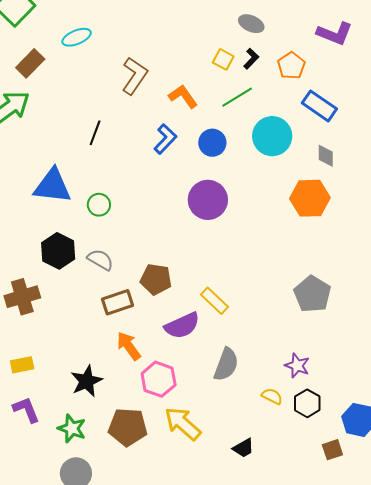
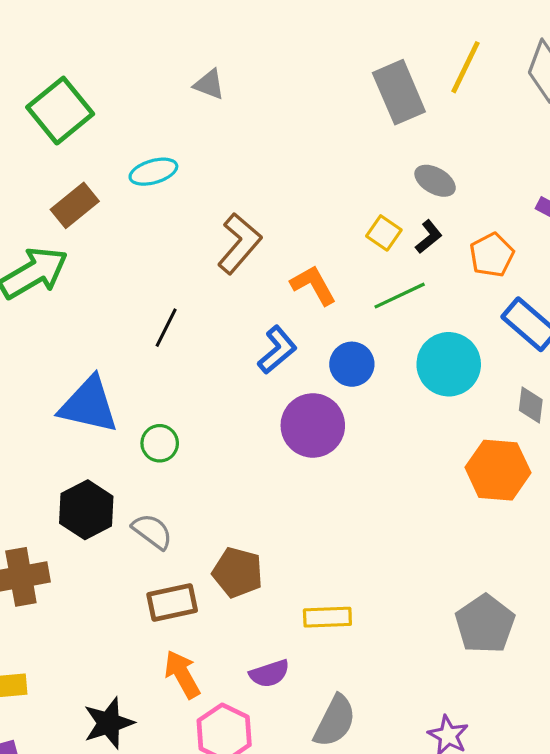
purple circle: (208, 200) -> (313, 425), moved
yellow rectangle: (214, 301) -> (327, 617), turned -52
purple semicircle: (182, 326) -> (269, 674), moved, size x0.7

